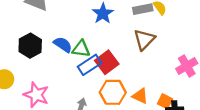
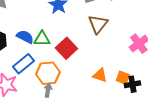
blue rectangle: (90, 65) -> (23, 64), moved
orange hexagon: (113, 92) -> (48, 73), moved

